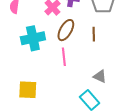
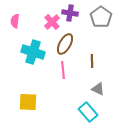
brown line: (94, 34) -> (92, 61), moved
cyan cross: (33, 38) -> (33, 52), turned 30

